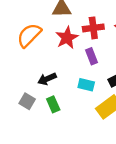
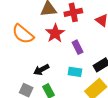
red cross: (93, 28) -> (73, 12), moved
orange semicircle: (29, 35) -> (23, 34), turned -90

